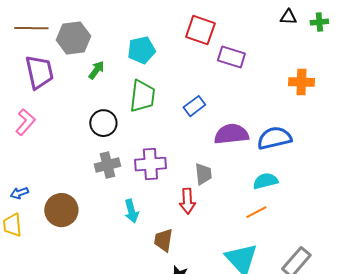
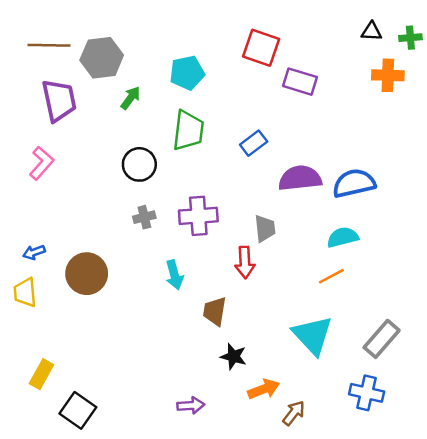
orange cross: (301, 82) -> (388, 75), moved
gray cross: (107, 165) -> (144, 217), size x0.7

